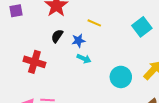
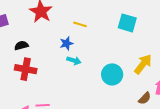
cyan square: (142, 27) -> (127, 23), turned -30
black semicircle: (57, 36) -> (21, 46), moved, turned 48

